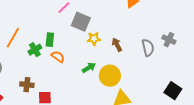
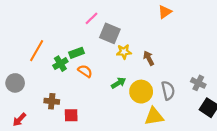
green rectangle: (50, 40) -> (76, 53), turned 64
gray cross: (169, 40) -> (198, 83), moved
gray semicircle: (148, 48) -> (168, 90), moved

